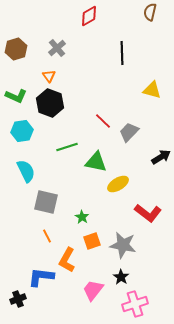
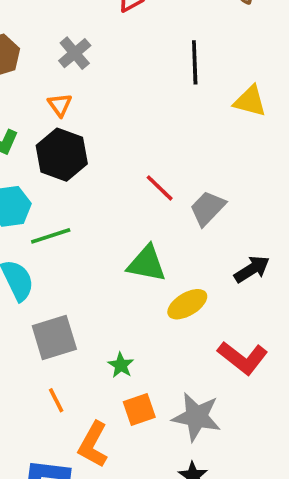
yellow triangle: (152, 90) -> (250, 101), moved
green line: (67, 147) -> (51, 236), moved
black arrow: (161, 157) -> (252, 269), moved
gray square: (46, 202) -> (54, 337), turned -30

